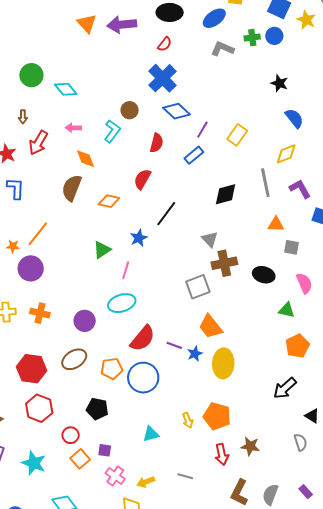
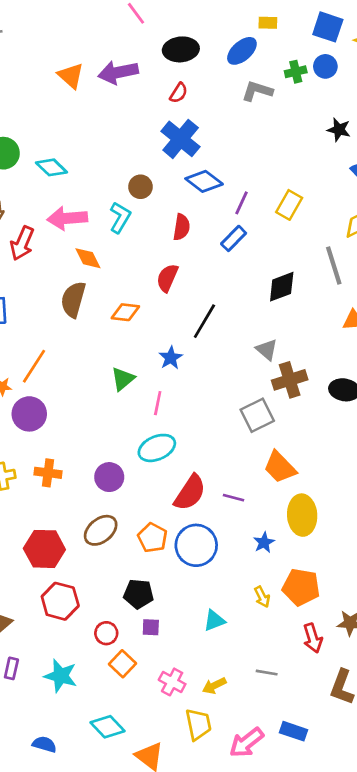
pink arrow: (73, 128) -> (67, 218), size x1.8
blue star: (195, 354) -> (264, 542), moved
orange pentagon: (112, 369) -> (152, 538), turned -30
purple square: (105, 450) -> (151, 627), moved

